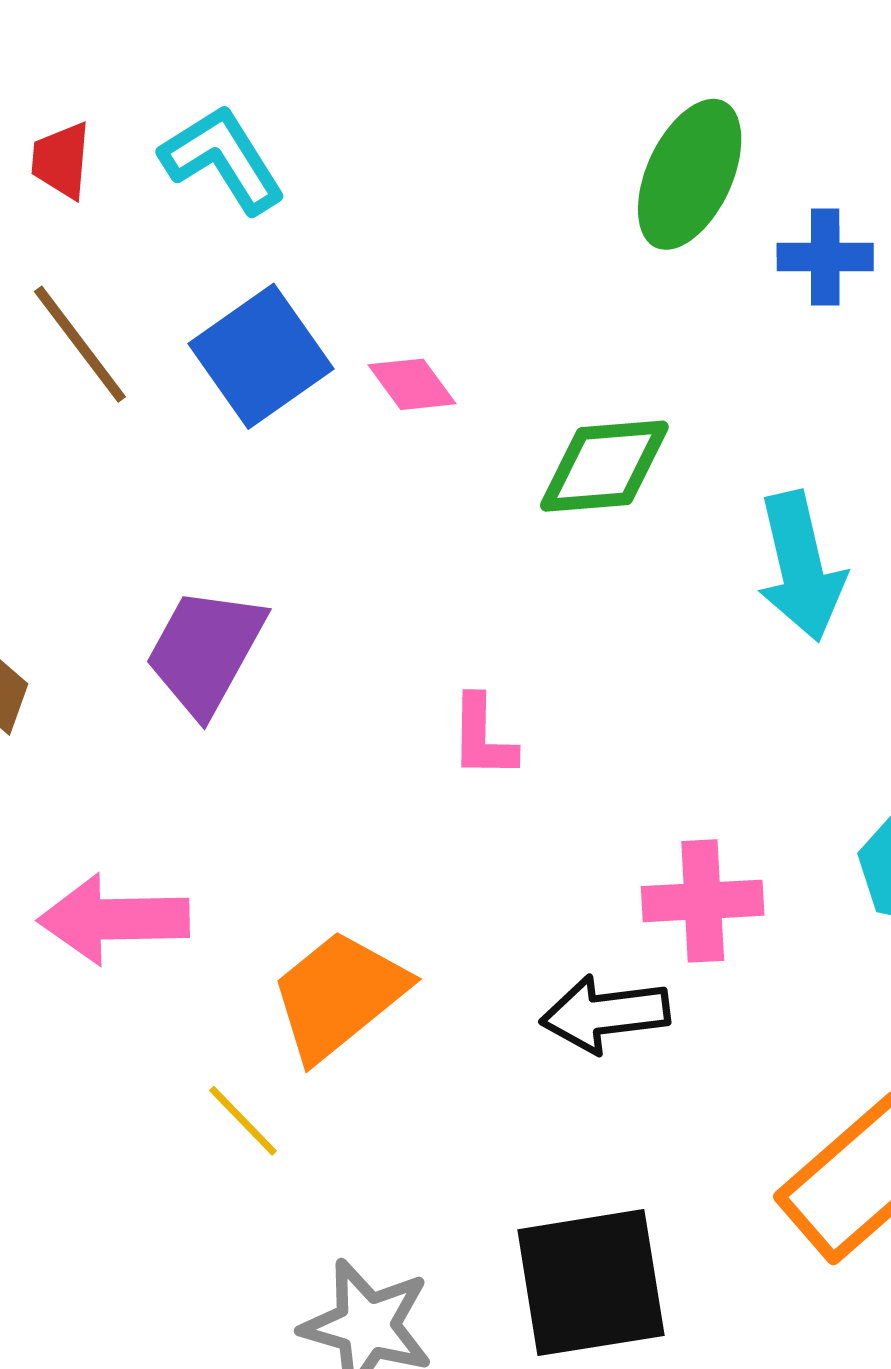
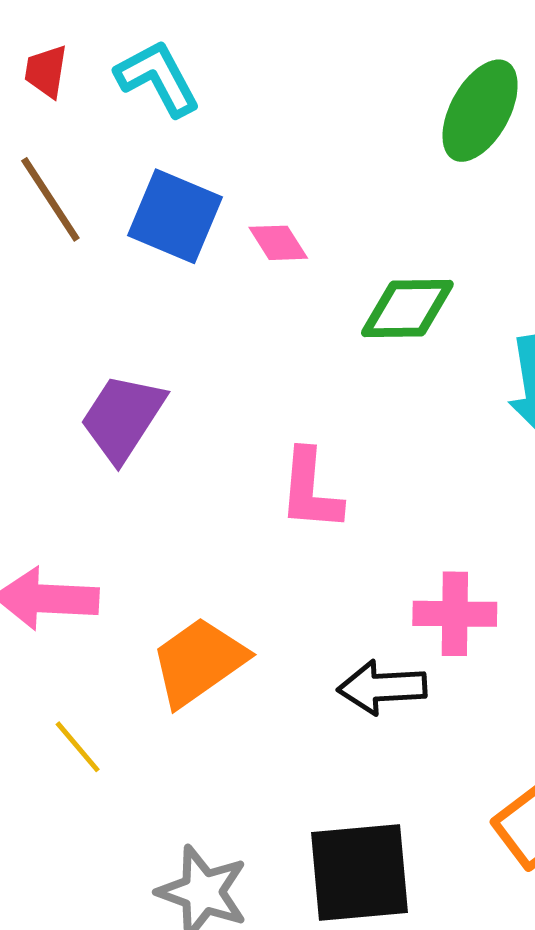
blue square: (261, 356) -> (175, 216), turned -36
pink L-shape: (483, 737) -> (310, 490), size x1.4
yellow line: (243, 1121) -> (78, 747), moved

